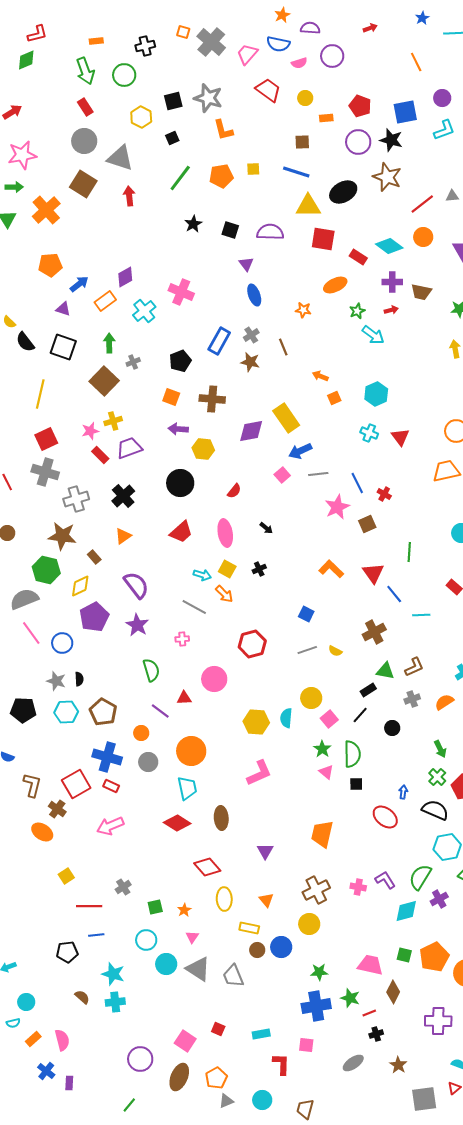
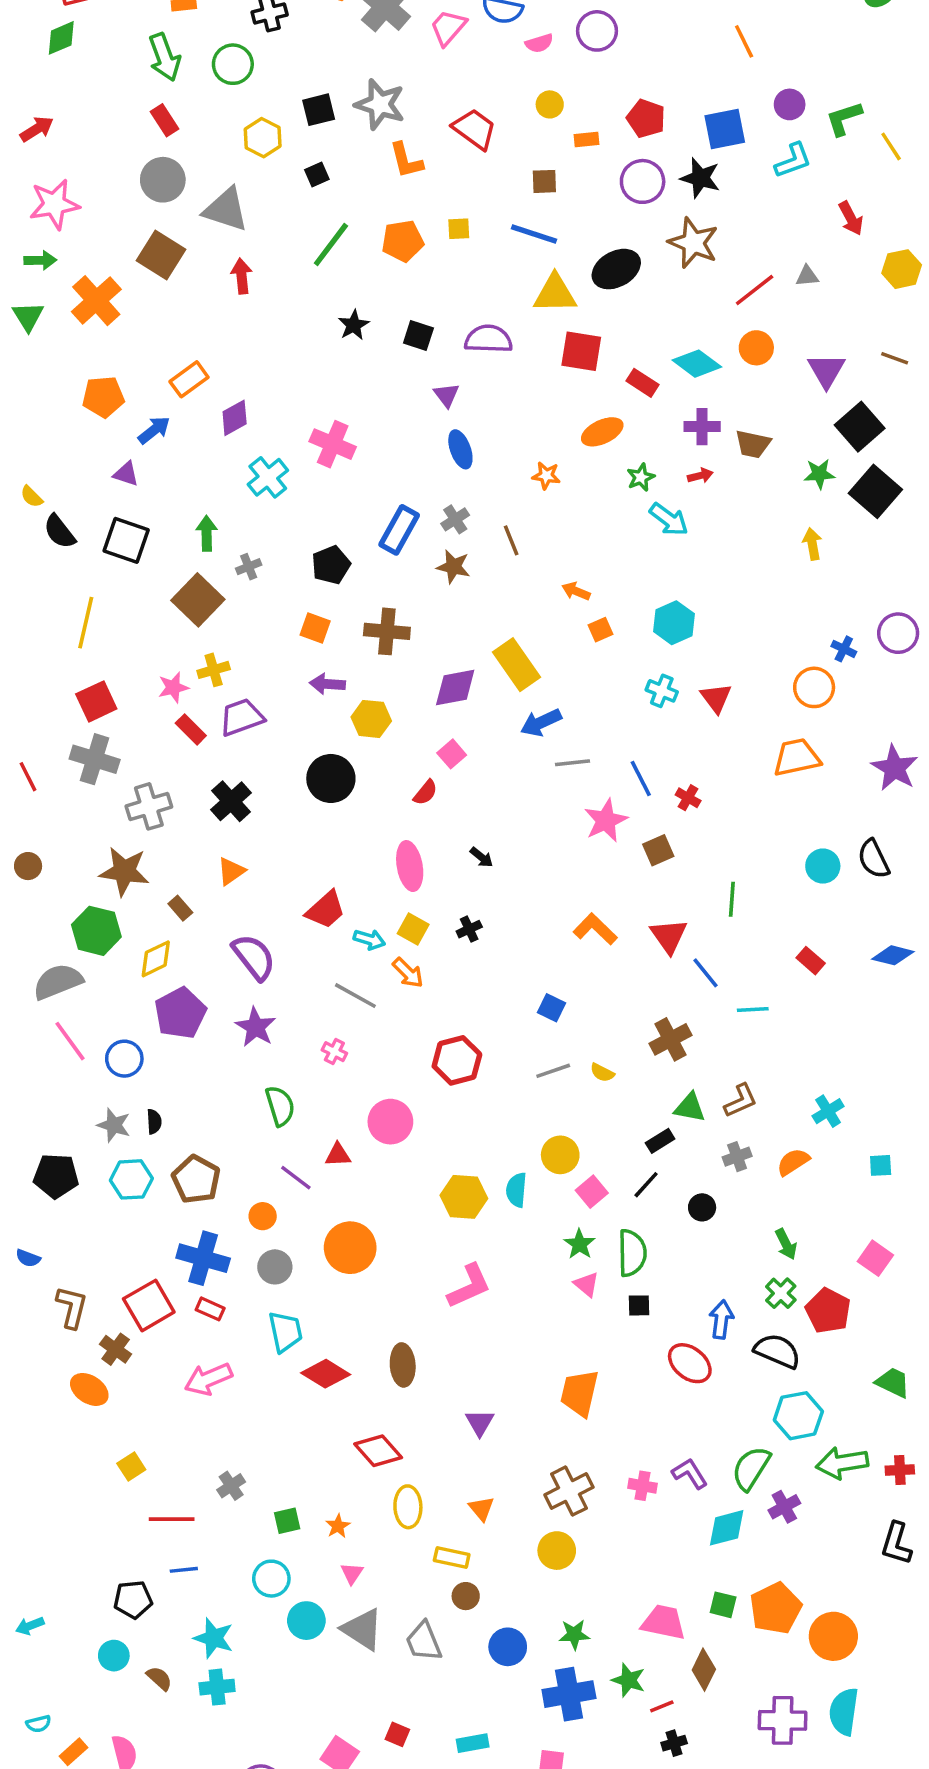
red trapezoid: (268, 90) -> (474, 129), moved
orange rectangle: (105, 301) -> (189, 379), moved
pink square: (282, 475) -> (452, 754), moved
red trapezoid: (181, 532) -> (326, 910), moved
pink cross: (182, 639) -> (334, 1052), turned 32
cyan trapezoid: (187, 788) -> (285, 1332), moved
blue arrow: (403, 792) -> (721, 1319), size x1.5
blue circle: (281, 947) -> (508, 1647), moved
cyan circle: (26, 1002) -> (114, 1656), moved

